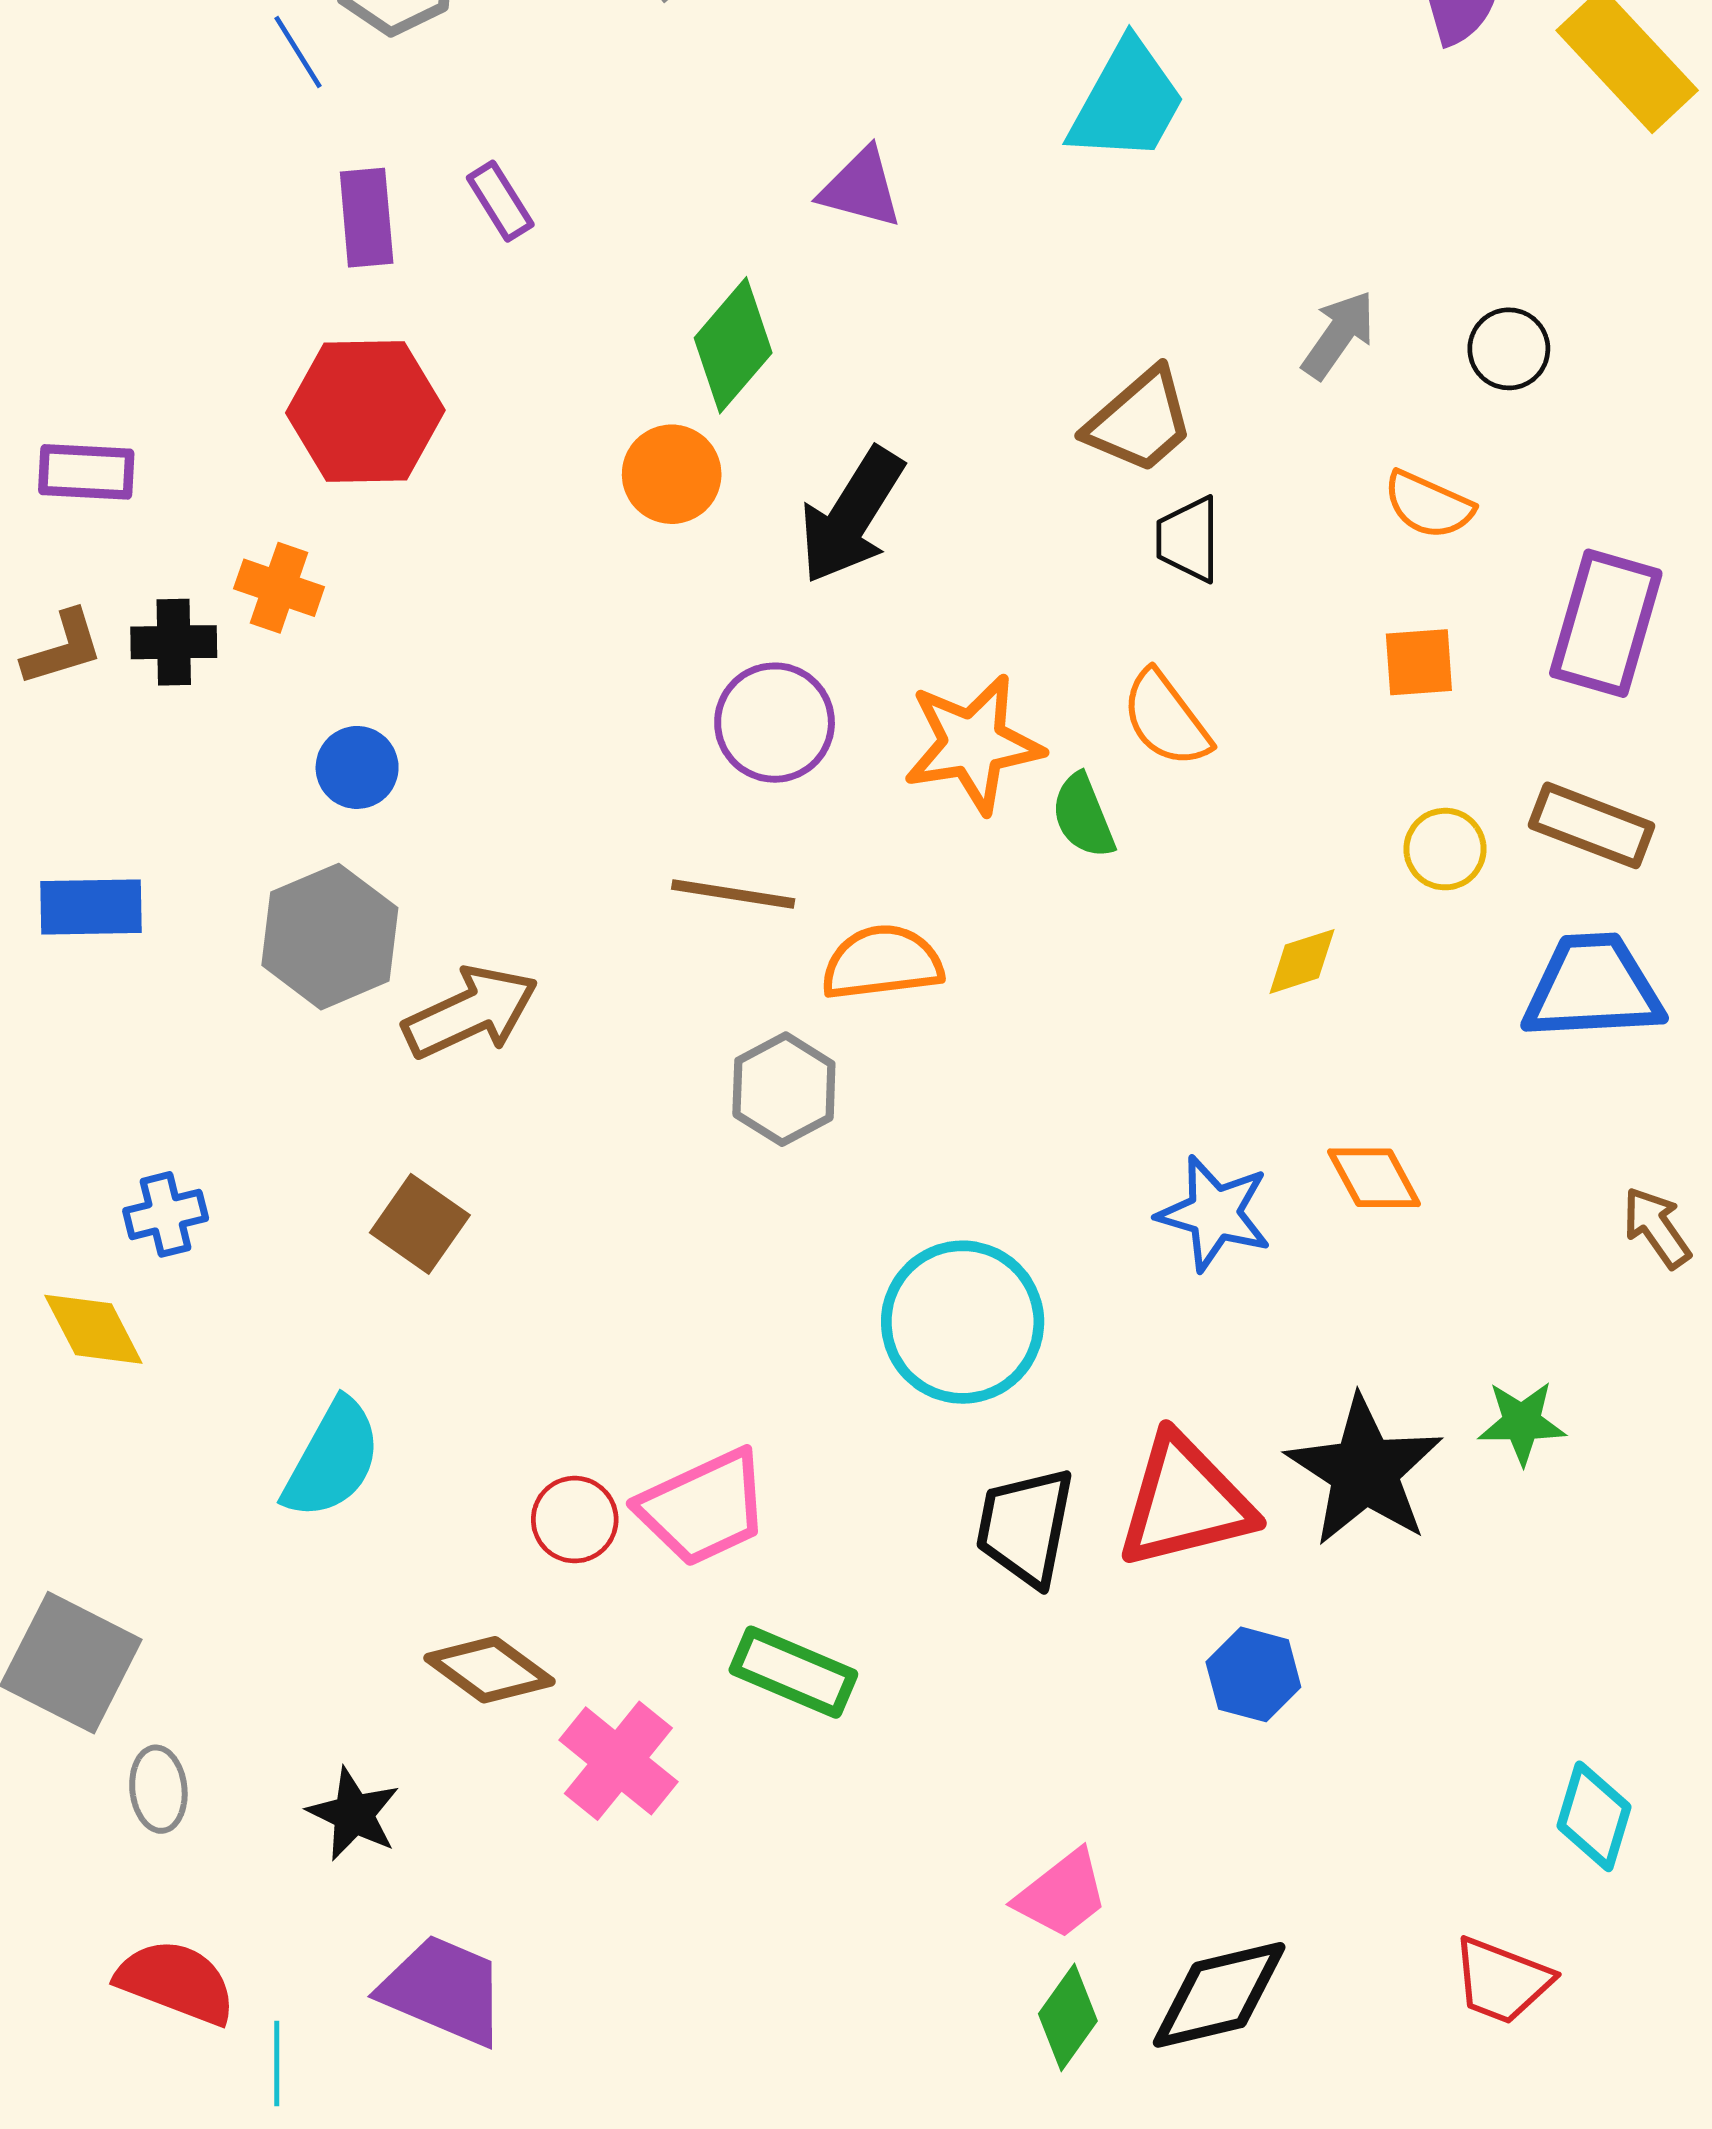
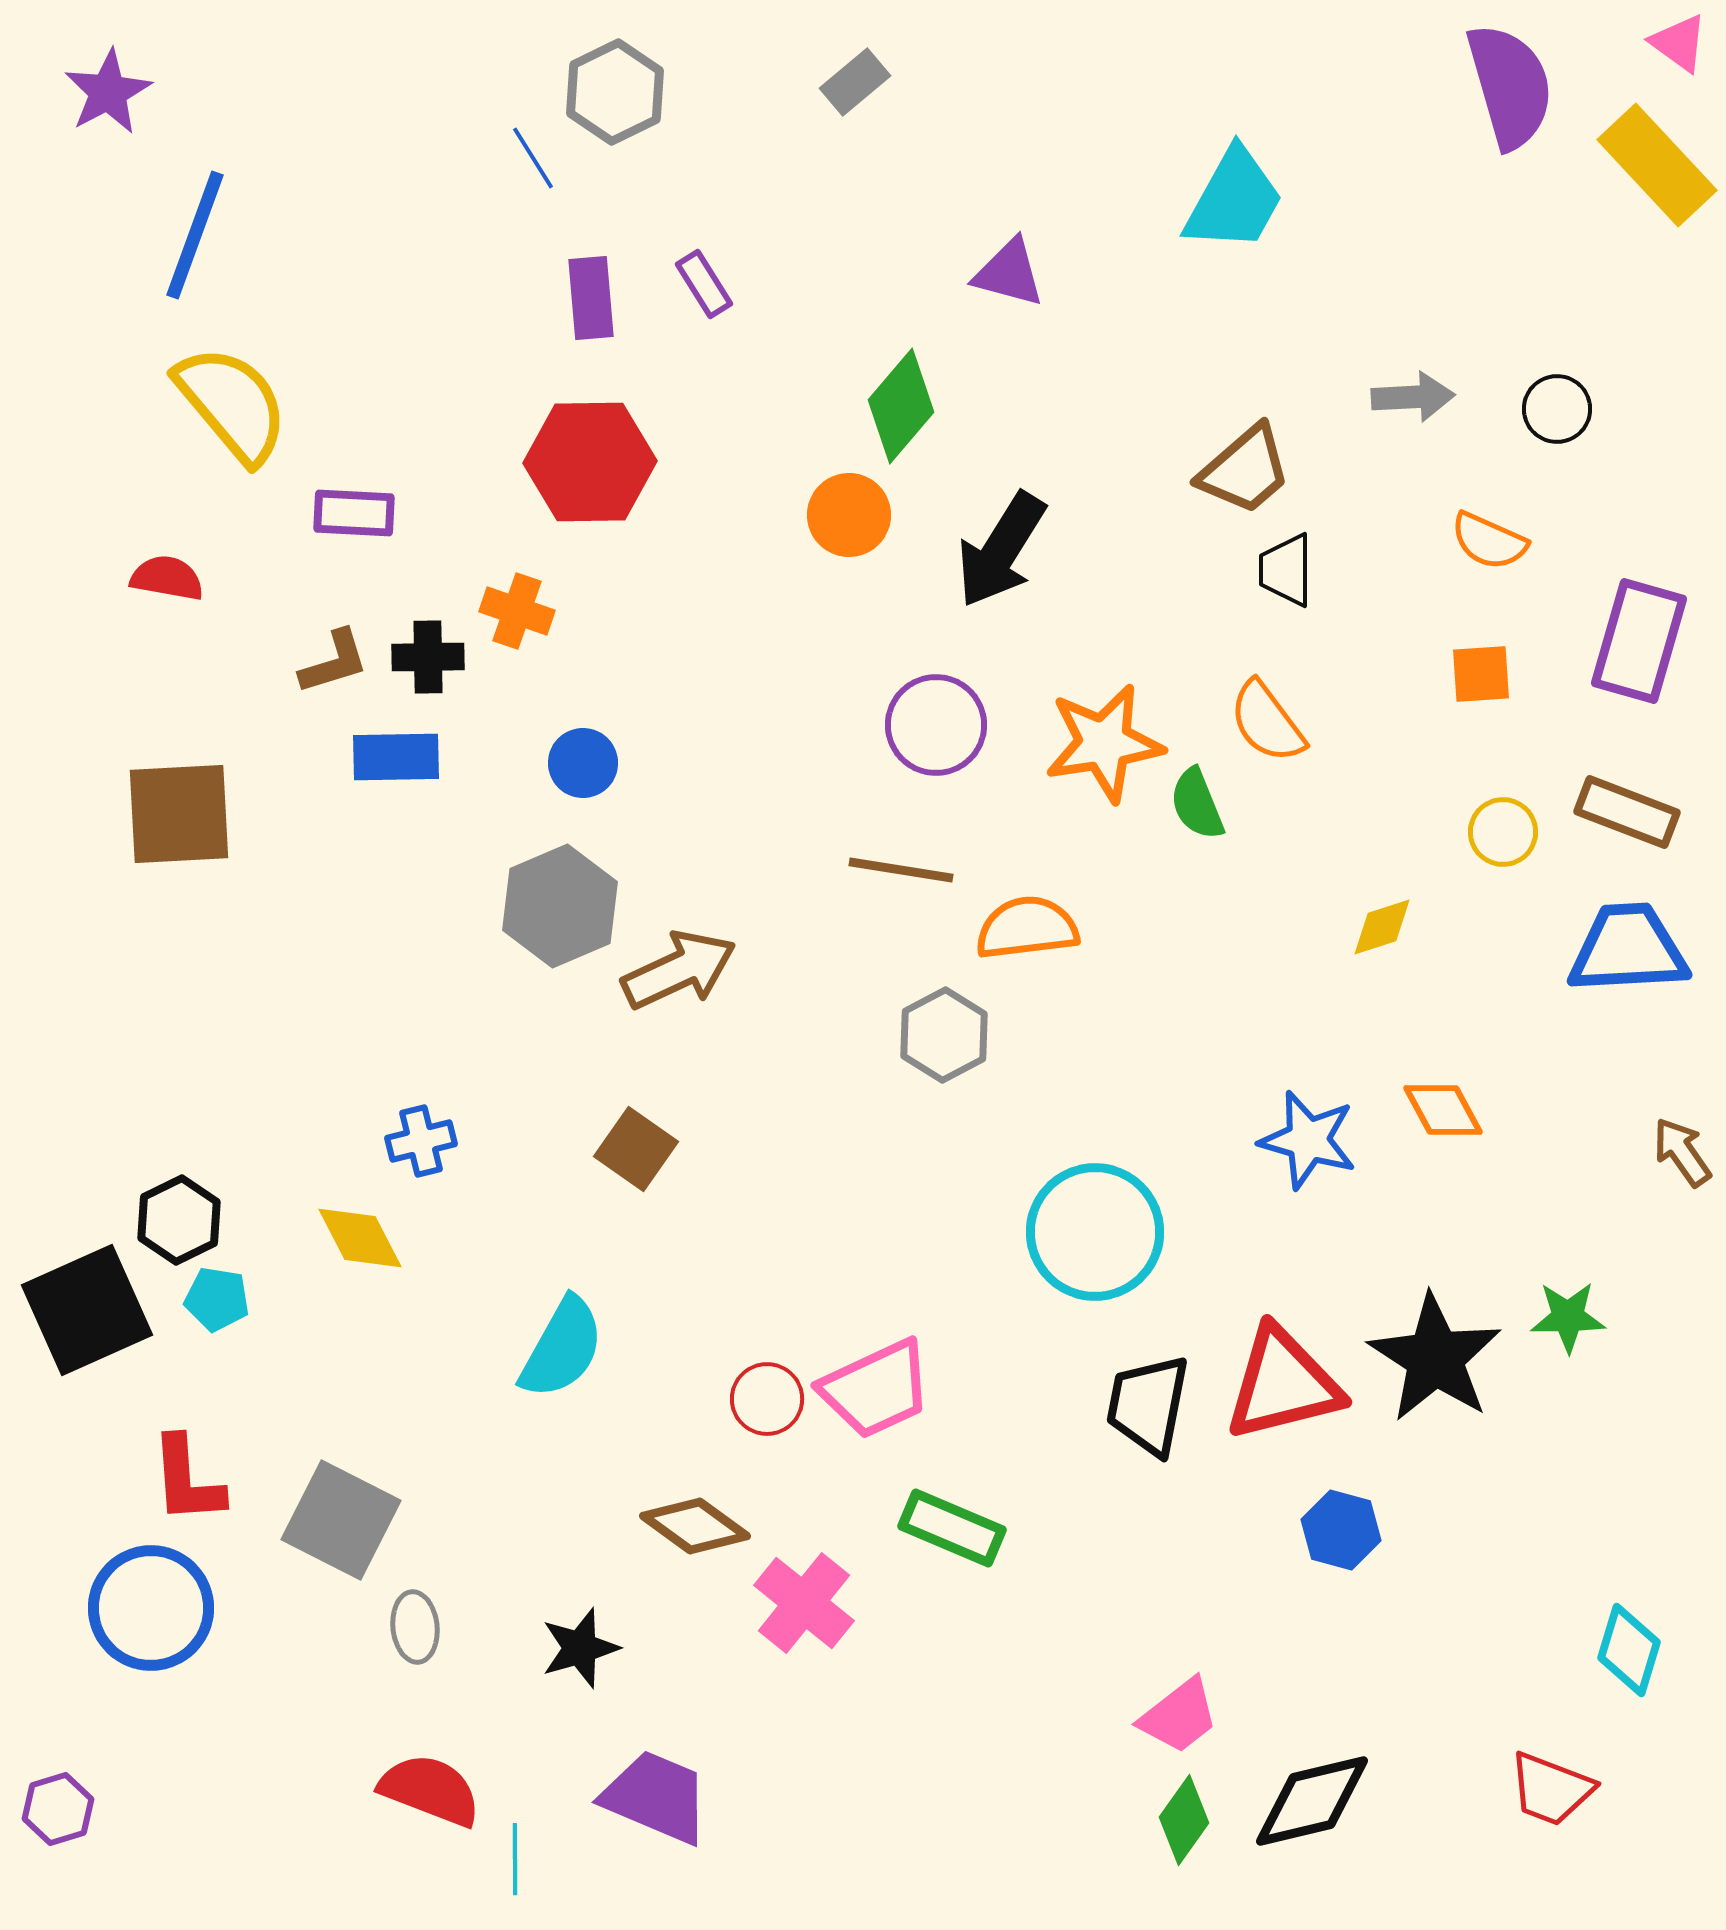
gray arrow: (1339, 335) -> (1413, 397), turned 52
blue rectangle: (91, 907) -> (396, 757), moved
black star: (354, 1814) -> (580, 1648), turned 30

